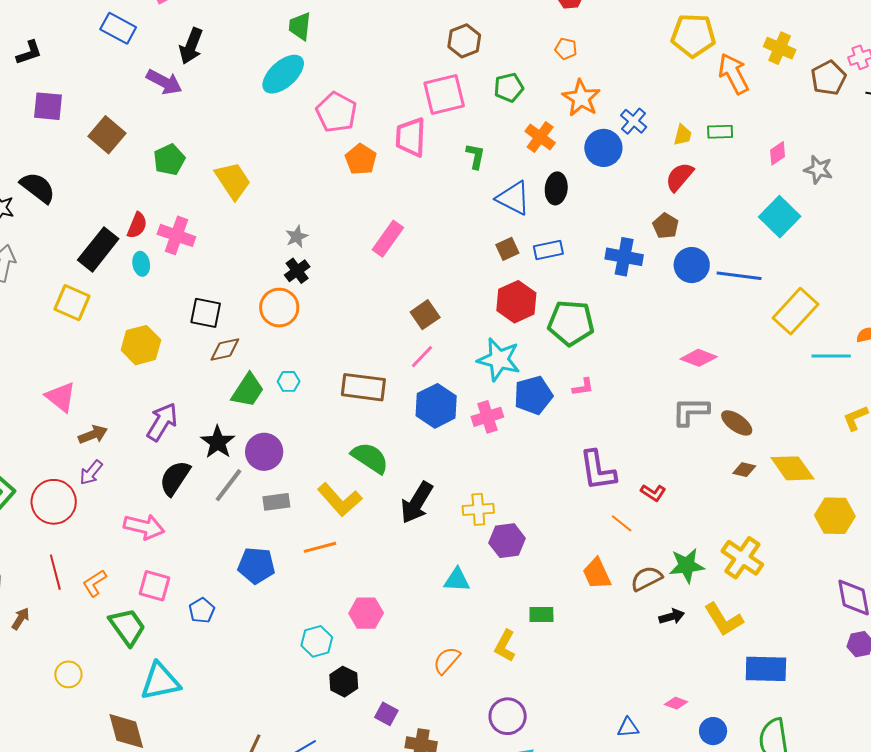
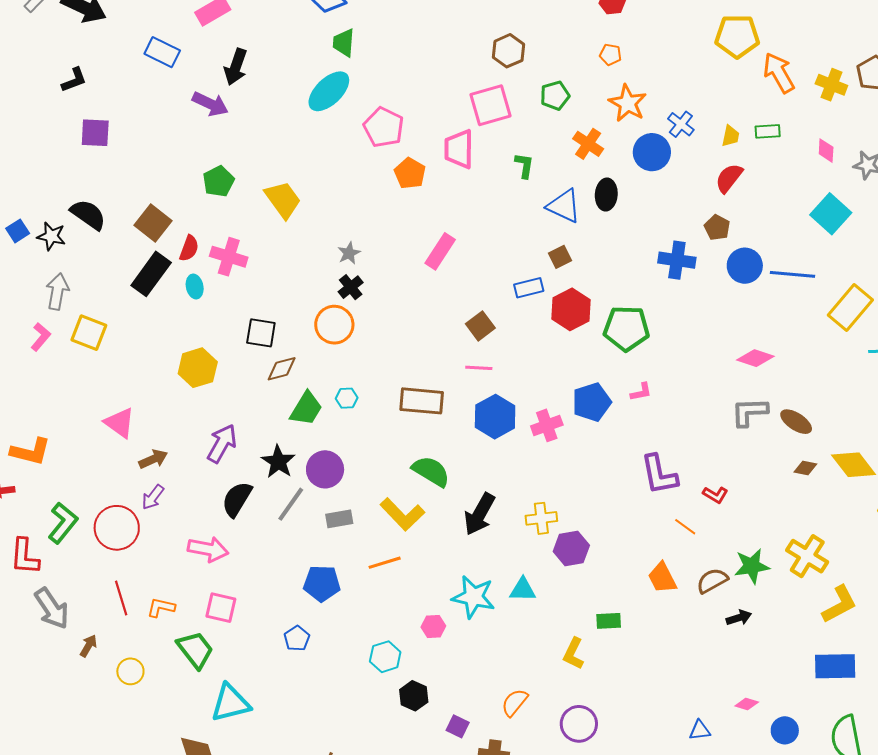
yellow cross: (780, 48) -> (831, 85), moved
brown square: (107, 135) -> (153, 223), moved
pink diamond: (778, 153) -> (826, 151), turned -50
blue rectangle: (548, 250) -> (529, 288), moved
yellow square: (72, 303) -> (89, 333), moved
pink line: (422, 357) -> (479, 368), turned 52
cyan star: (499, 360) -> (473, 597), moved
orange L-shape: (95, 583) -> (161, 607), turned 48
blue pentagon: (202, 610) -> (297, 638), moved
pink hexagon: (366, 613) -> (433, 626), size x0.7
yellow L-shape: (724, 620) -> (839, 604), moved, turned -84
orange semicircle: (447, 660) -> (515, 702), moved
yellow circle: (68, 674) -> (130, 671), moved

